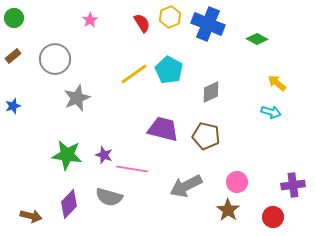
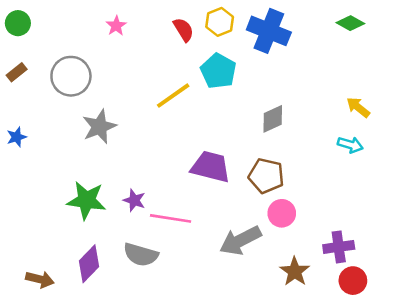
green diamond: (257, 39) -> (350, 23), moved
cyan pentagon: (169, 70) -> (218, 71), moved
pink circle: (237, 182) -> (282, 213), moved
purple cross: (293, 185) -> (339, 247), moved

